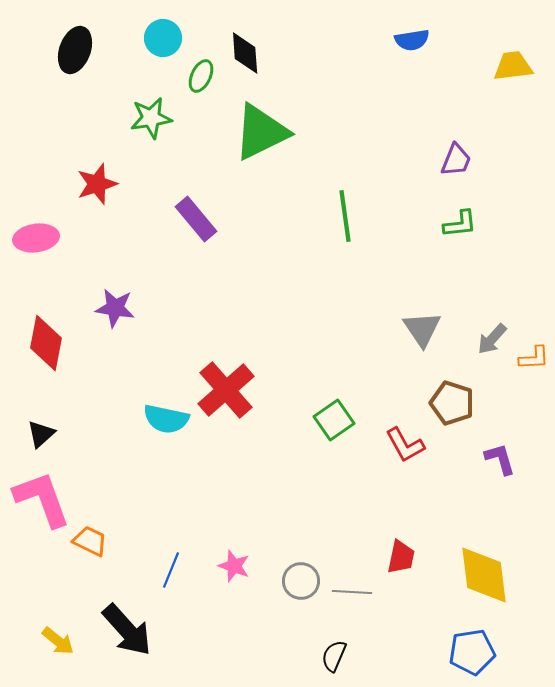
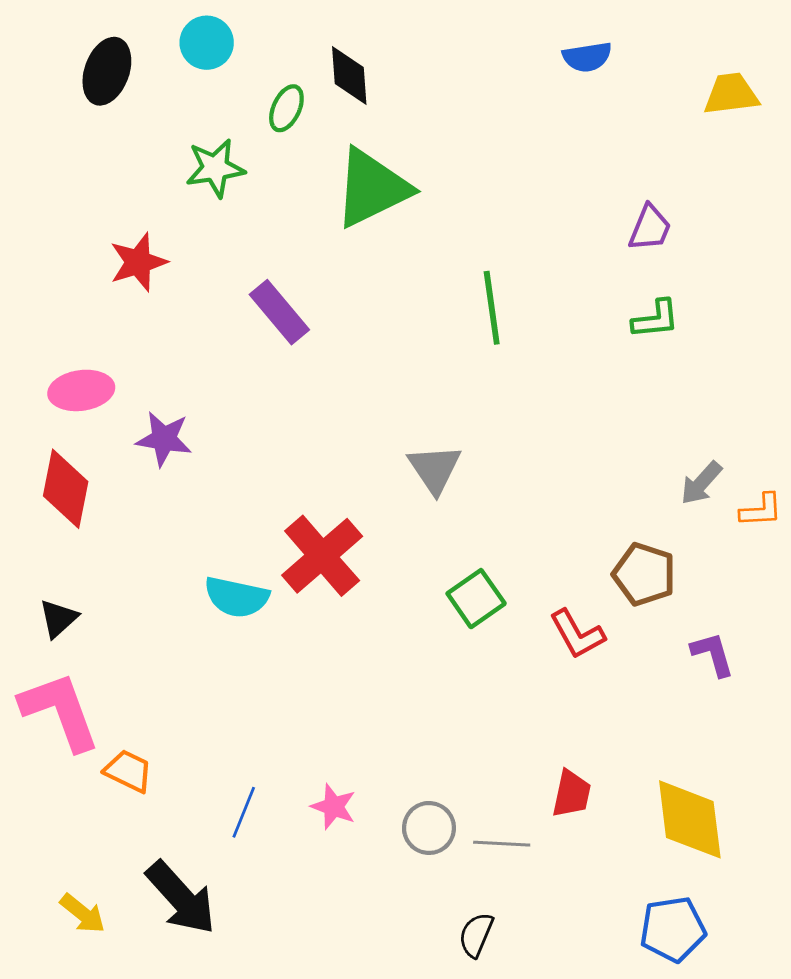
cyan circle: (163, 38) -> (207, 43), moved
pink ellipse: (36, 238) -> (81, 390), moved
gray triangle: (422, 329) -> (435, 469), moved

